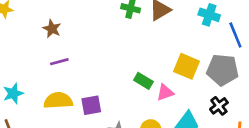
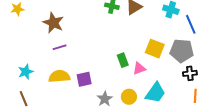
brown star: (52, 29) -> (53, 23), size x1.5
green rectangle: (143, 81) -> (123, 60), turned 40
black cross: (219, 106) -> (190, 73), moved, turned 32

